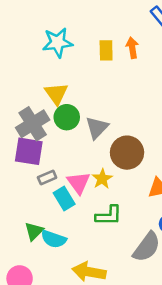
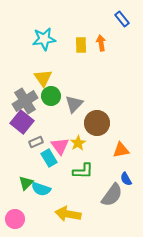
purple square: (29, 151) -> (22, 122), turned 30

